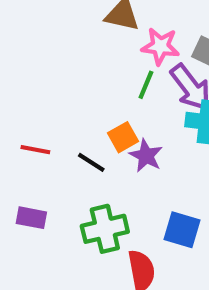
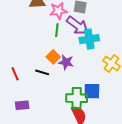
red line: (35, 150) -> (15, 74), turned 72
green cross: (105, 229) -> (77, 98), moved, turned 30

